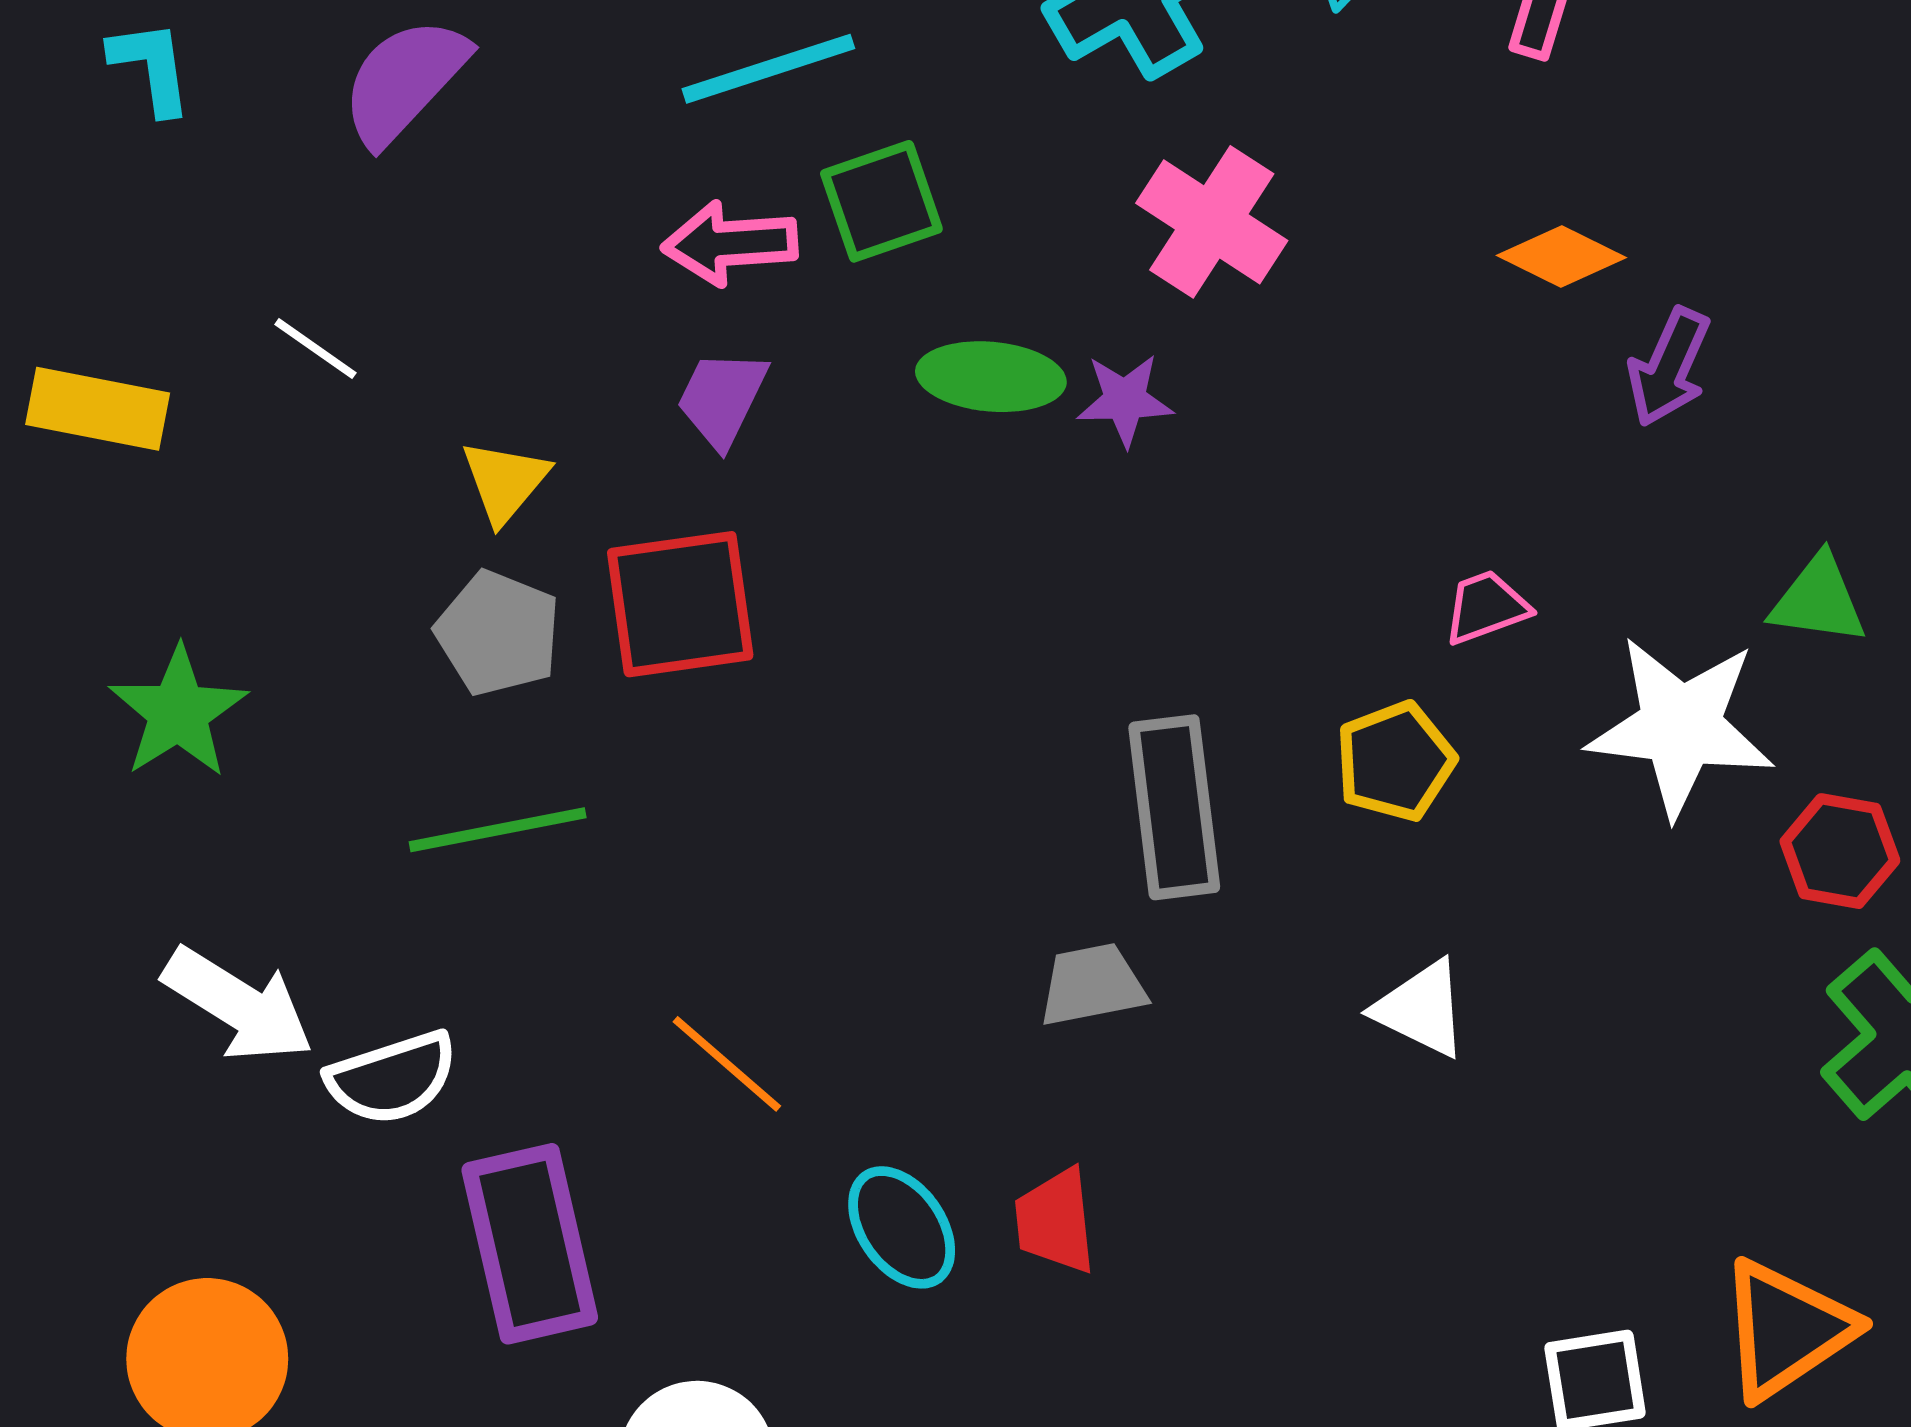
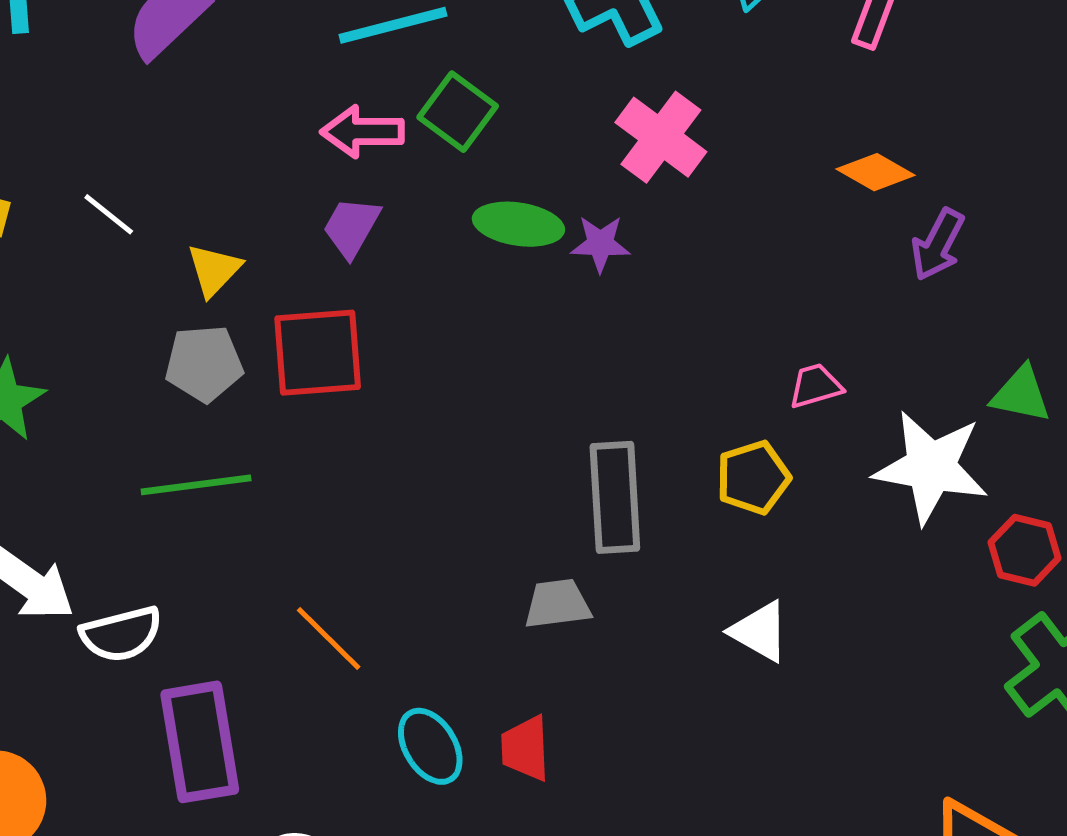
green square: (881, 201) -> (458, 112), turned -38
white line: (315, 349) -> (109, 214), moved
gray pentagon: (498, 633) -> (204, 363), turned -30

